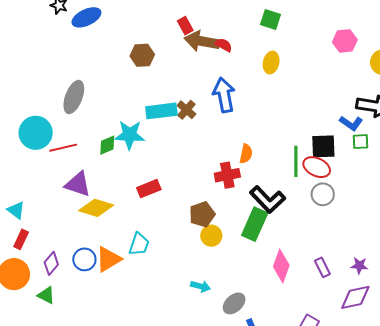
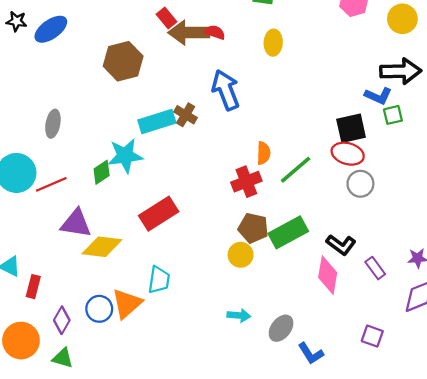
brown hexagon: (142, 55) -> (123, 61), size x1.4
gray ellipse: (74, 97) -> (53, 124), size x0.7
green line: (296, 161) -> (296, 170), moved, turned 60
red rectangle: (149, 189) -> (159, 214), size x1.4
black L-shape: (268, 199) -> (341, 245), moved, size x0.7
brown pentagon: (202, 214) -> (253, 228), moved, turned -30
green rectangle: (255, 224) -> (288, 232), turned 48
red rectangle: (21, 239) -> (33, 287), moved

